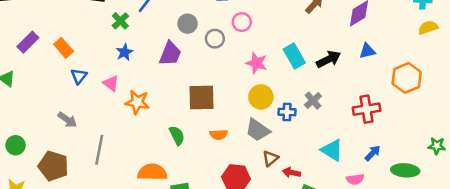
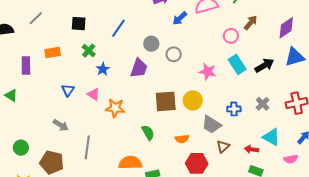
green cross: (120, 21) -> (89, 51), moved
pink circle: (242, 22) -> (231, 36), moved
purple rectangle: (28, 42) -> (26, 66), turned -42
orange rectangle: (64, 48) -> (53, 53), moved, turned -56
blue triangle: (367, 51) -> (295, 57), size x1.5
yellow circle: (261, 97) -> (193, 100), moved
gray cross: (313, 101) -> (263, 104), moved
orange semicircle: (219, 135) -> (182, 139), moved
red arrow: (291, 173) -> (251, 149), moved

